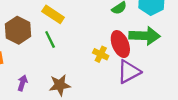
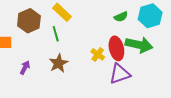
brown star: (60, 85) -> (59, 63), moved, turned -30

